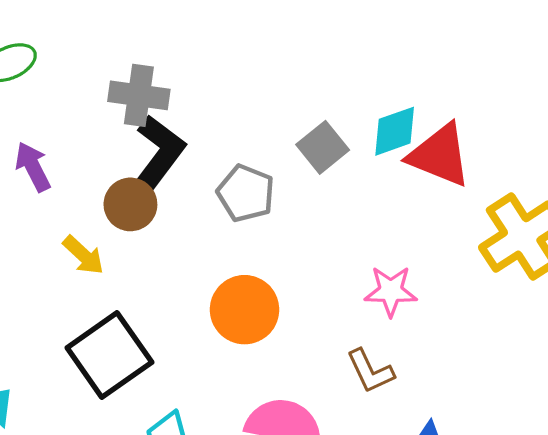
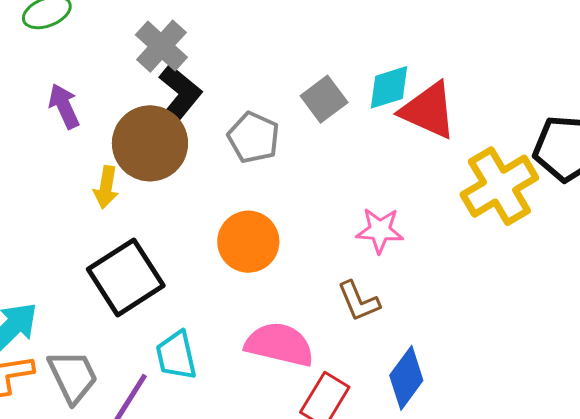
gray cross: (139, 95) -> (161, 46), turned 32
brown circle: (130, 204) -> (150, 143), size x1.6
yellow arrow: (83, 255) -> (106, 187), turned 54

